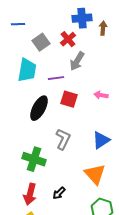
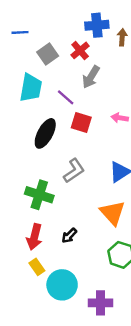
purple line: (56, 78) -> (66, 97), turned 49
gray L-shape: (63, 139) -> (74, 171), turned 30

